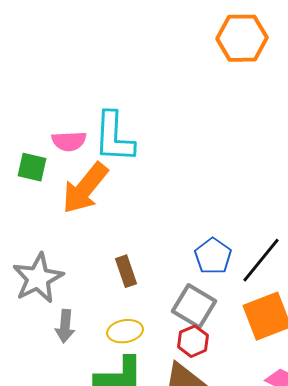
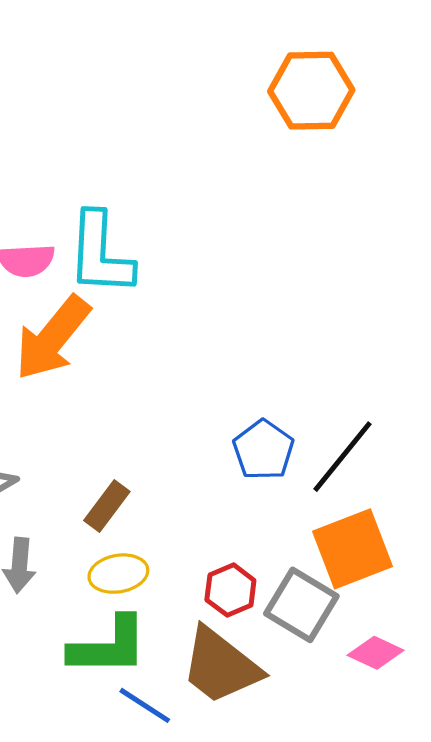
brown rectangle: (126, 271) -> (107, 506), moved, turned 56
gray square: (194, 306) -> (301, 605), moved

